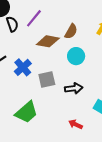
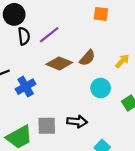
cyan circle: (76, 56) -> (101, 88), moved
gray square: (47, 80) -> (47, 126), moved

